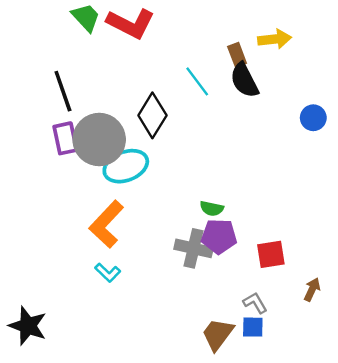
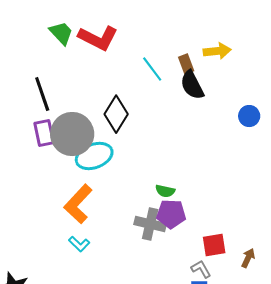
cyan line: (197, 81) -> (152, 69), moved
red square: (271, 254) -> (214, 245), moved

